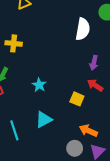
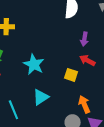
cyan star: (39, 85) -> (34, 64), size x1.5
orange arrow: (88, 131) -> (84, 104), turned 48

